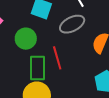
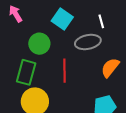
green rectangle: (38, 68) -> (26, 72), moved

